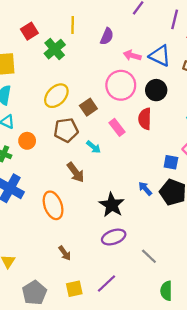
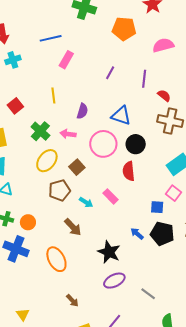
purple semicircle: (107, 36) -> (82, 111), moved
green cross: (55, 49) -> (40, 131), moved
pink arrow: (132, 55) -> (68, 134), moved
blue triangle: (160, 56) -> (121, 116), moved
pink rectangle: (117, 127) -> (111, 196), moved
orange circle: (27, 141) -> (28, 222), moved

